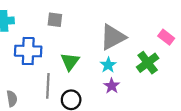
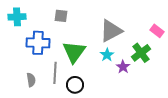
green triangle: (70, 61) -> (74, 52), size x1.4
purple star: (112, 86) -> (123, 67), moved
gray semicircle: (12, 99) -> (31, 80), moved

